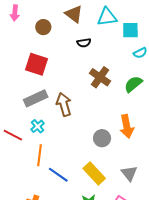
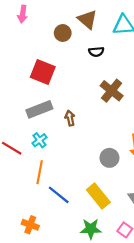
brown circle: (43, 27) -> (63, 33), moved
brown arrow: (64, 104) -> (70, 118), size x0.6

